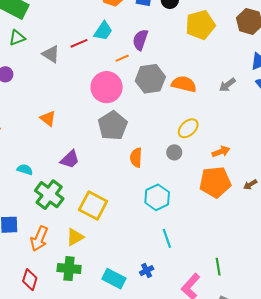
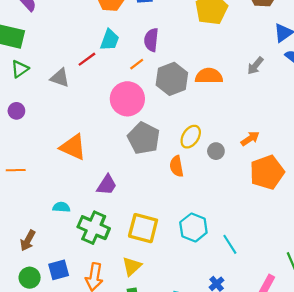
orange triangle: (48, 118) -> (73, 147), size x1.5
yellow ellipse: (188, 128) -> (191, 137), moved
orange arrow: (221, 152) -> (250, 139), moved
cyan hexagon: (157, 197) -> (193, 227), moved

